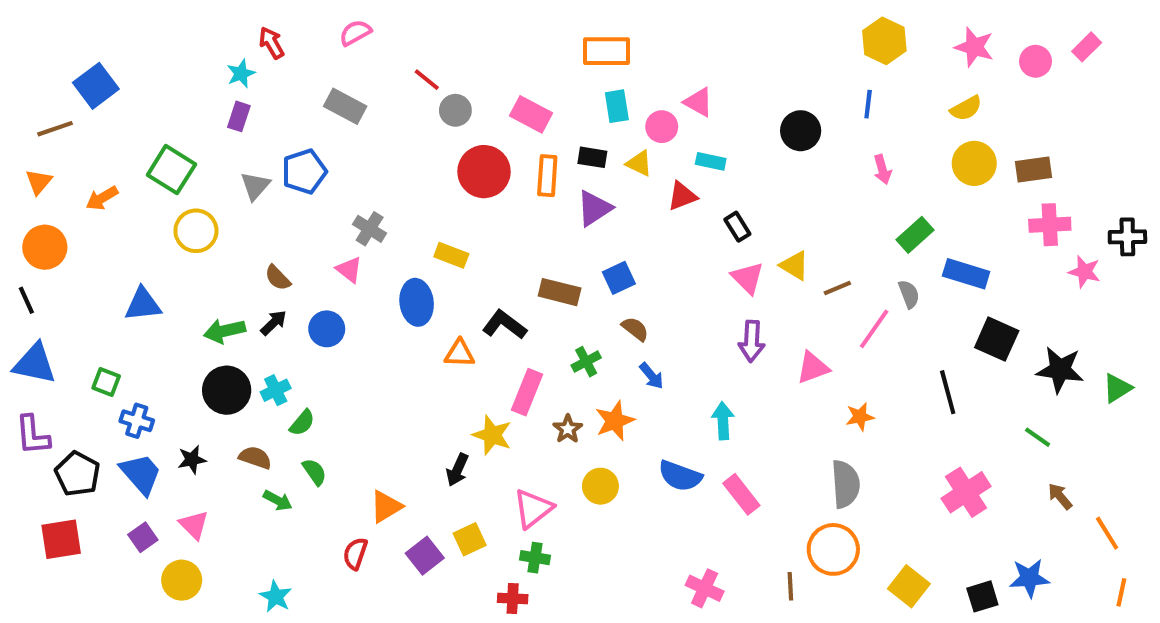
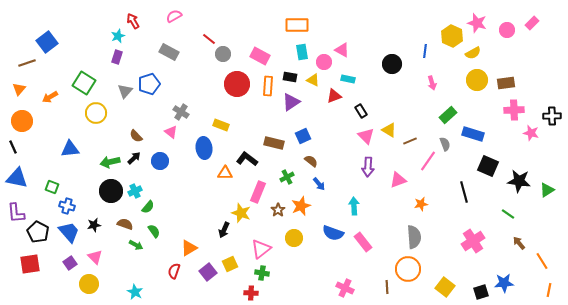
yellow hexagon: (884, 41) -> (452, 36), moved

